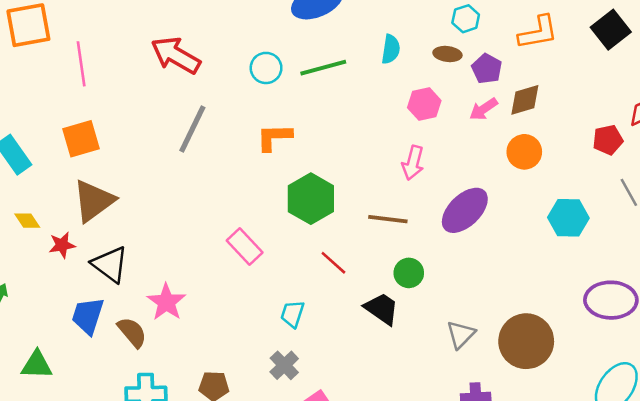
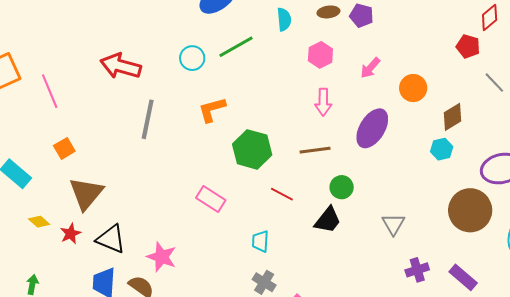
brown diamond: (525, 100) -> (452, 117), moved
pink arrow: (483, 109) -> (370, 68), moved
orange square: (81, 139) -> (64, 148), size x0.7
red pentagon: (608, 140) -> (468, 46), turned -30
orange circle: (524, 152) -> (413, 88), moved
cyan hexagon: (568, 218) -> (442, 149), moved, size x0.7
black trapezoid: (382, 309) -> (328, 220), turned 108
brown circle: (526, 341) -> (470, 210), moved

